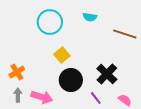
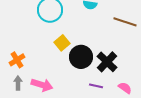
black circle: (71, 80) -> (81, 57), moved
purple line: (96, 98) -> (96, 86), turned -40

